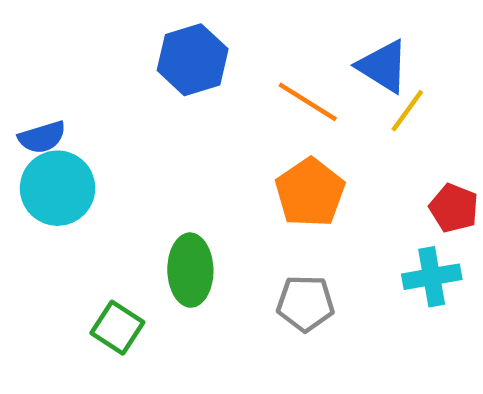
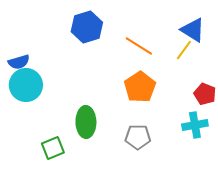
blue triangle: (383, 66) -> (193, 30), moved
green square: (117, 328) -> (53, 148), turned 35

